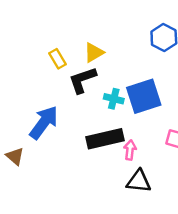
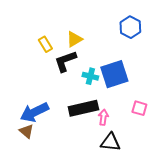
blue arrow: (44, 123) -> (34, 112), moved, turned -152
brown triangle: (15, 156) -> (26, 131), moved

